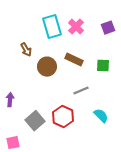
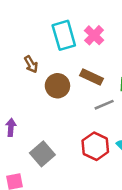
gray line: (81, 91) -> (104, 105), moved
red hexagon: (63, 117) -> (95, 146), moved

